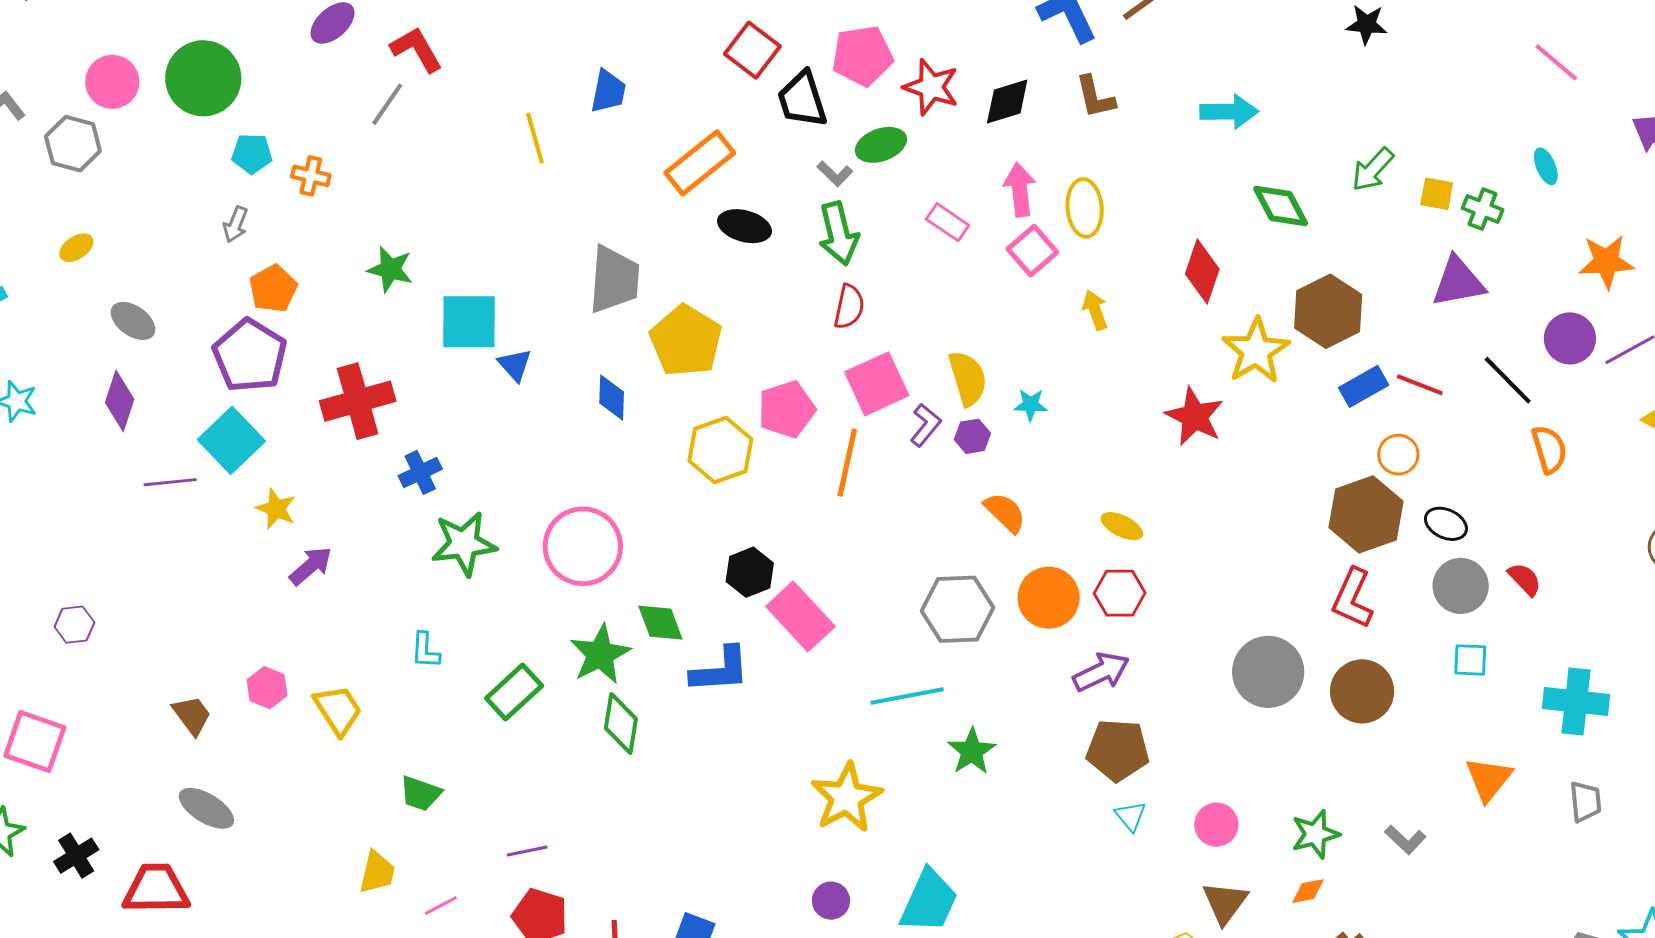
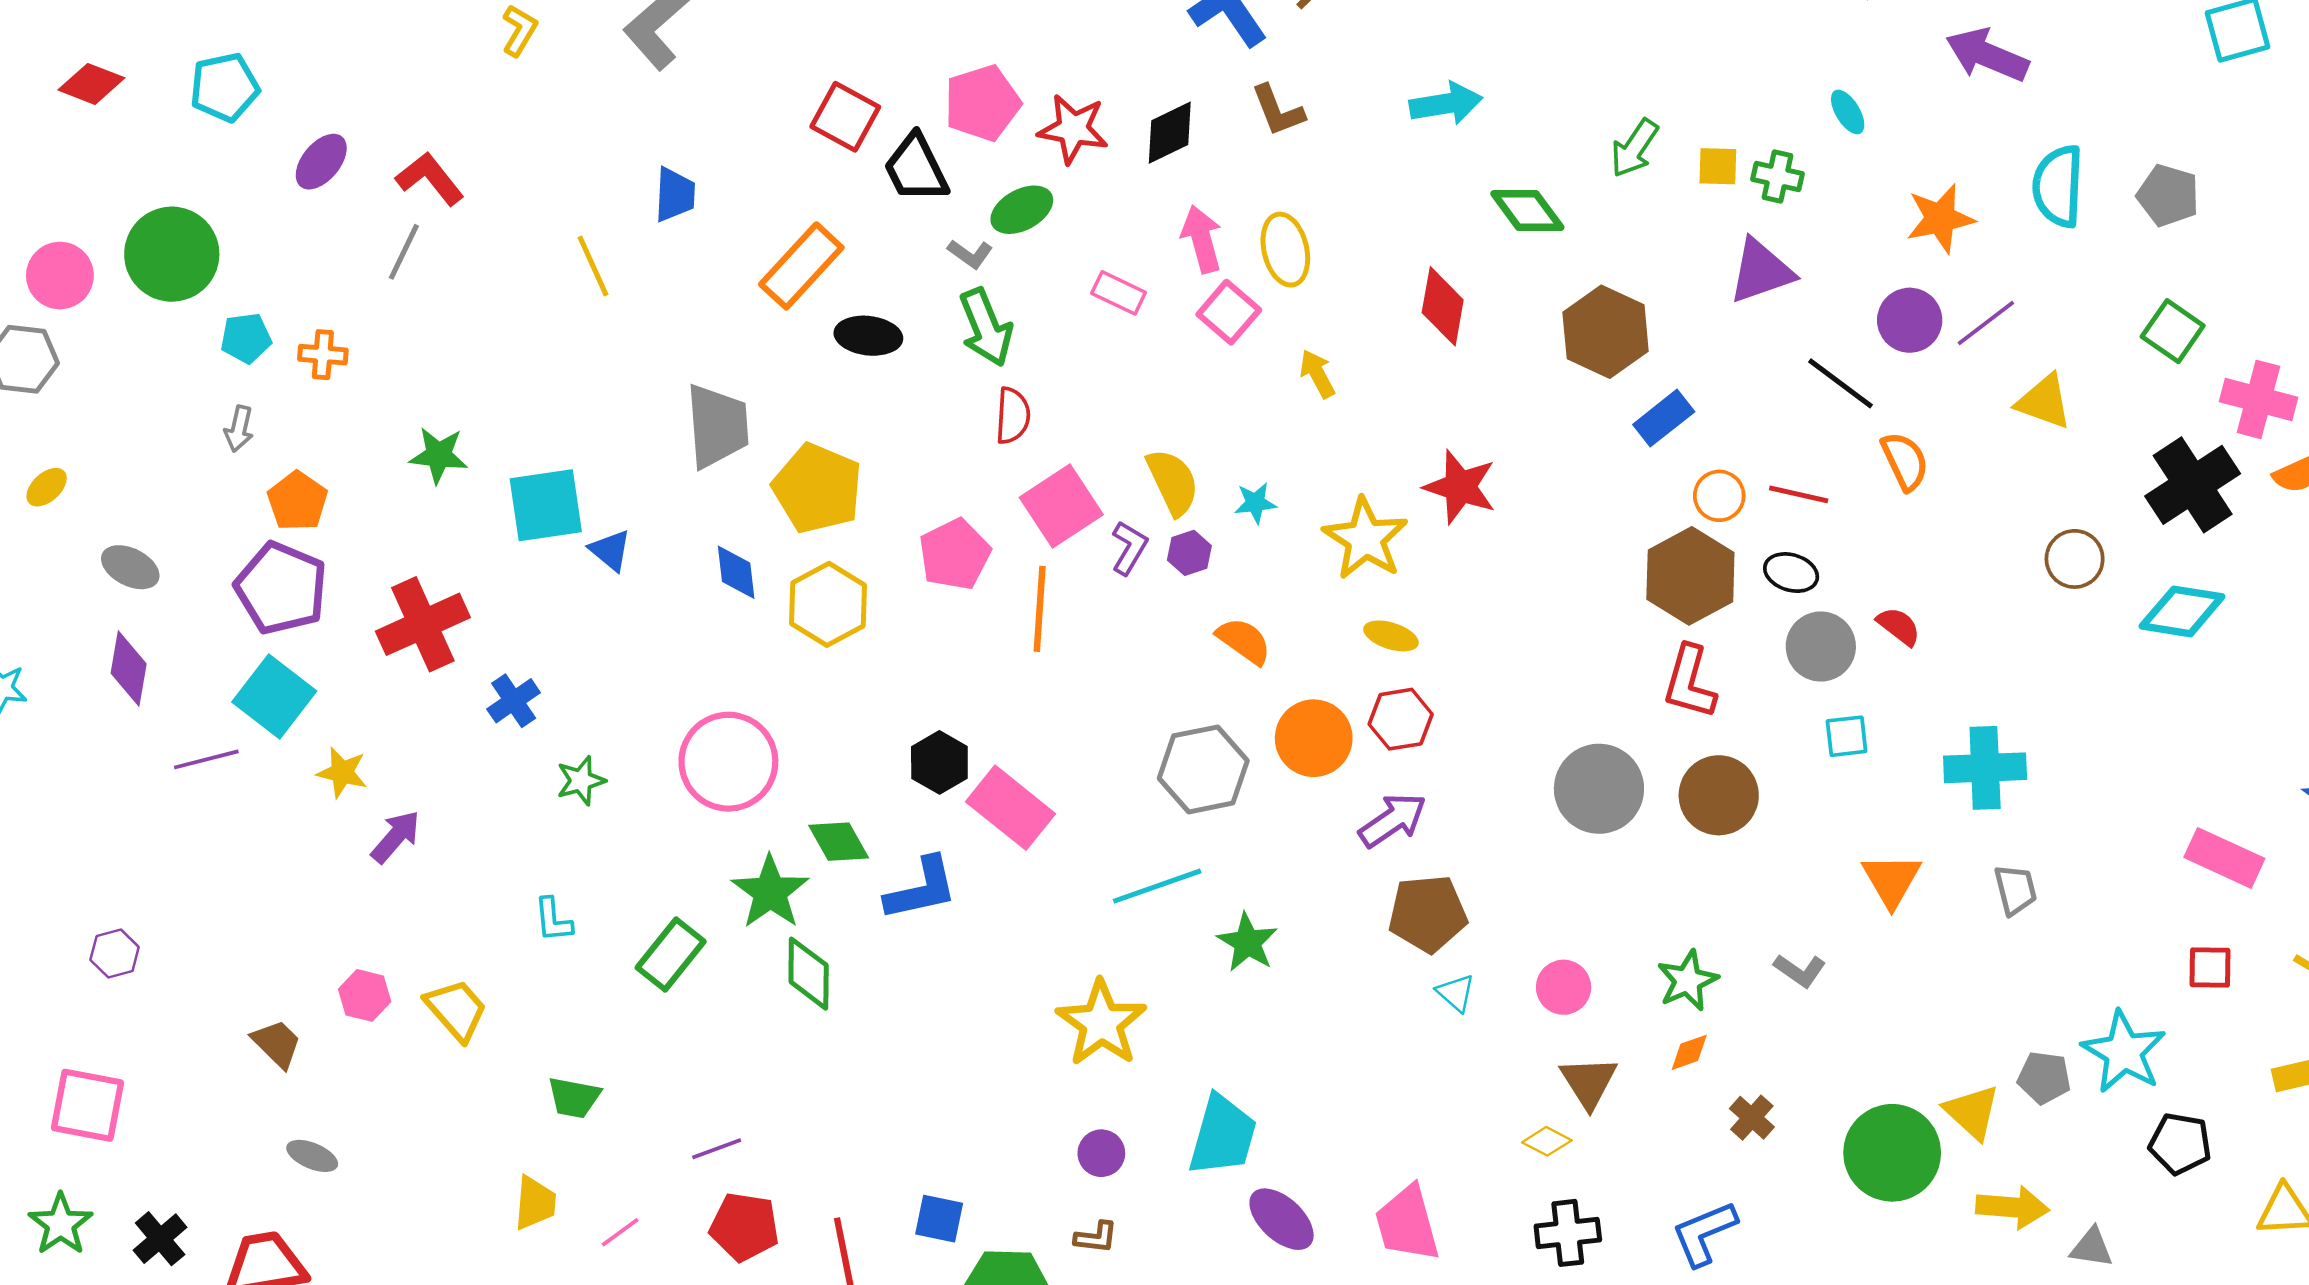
yellow star: (1256, 351) -> (1365, 539), moved
red line: (1420, 385) -> (1799, 494), moved
yellow hexagon: (720, 450) -> (828, 604), moved
green star: (464, 544) -> (581, 781), size x0.6
gray ellipse: (206, 808) -> (312, 1156), size x0.7

